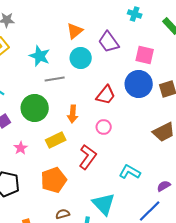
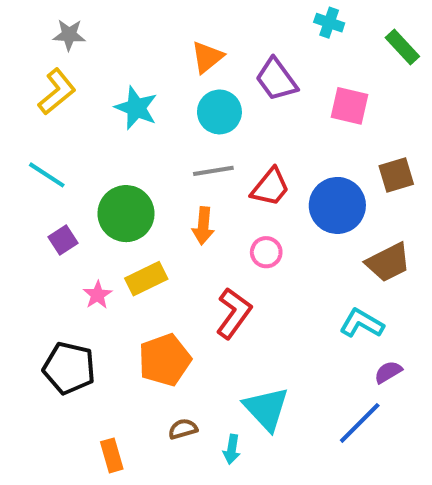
gray line: (55, 79) -> (213, 171), moved
blue circle: (139, 84) -> (337, 205), moved
yellow rectangle: (56, 140) -> (146, 279), moved
cyan L-shape: (130, 172) -> (362, 323), moved

